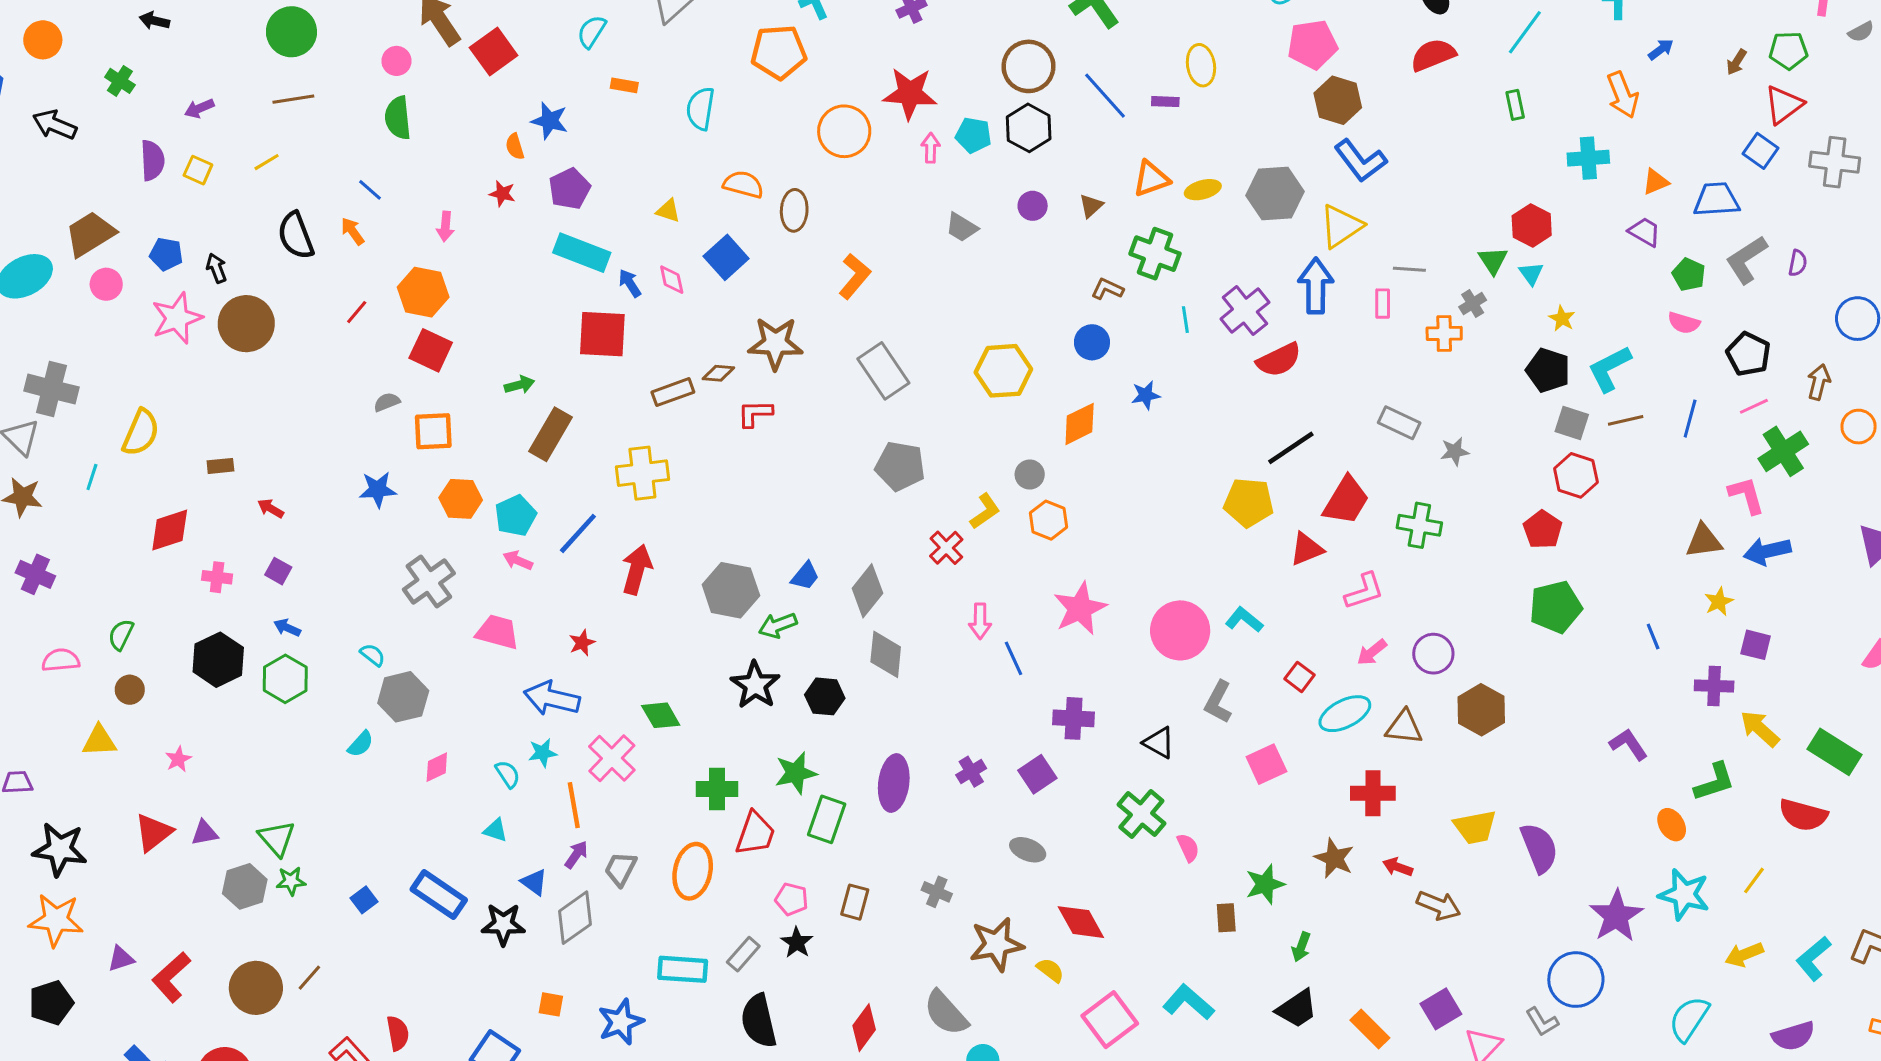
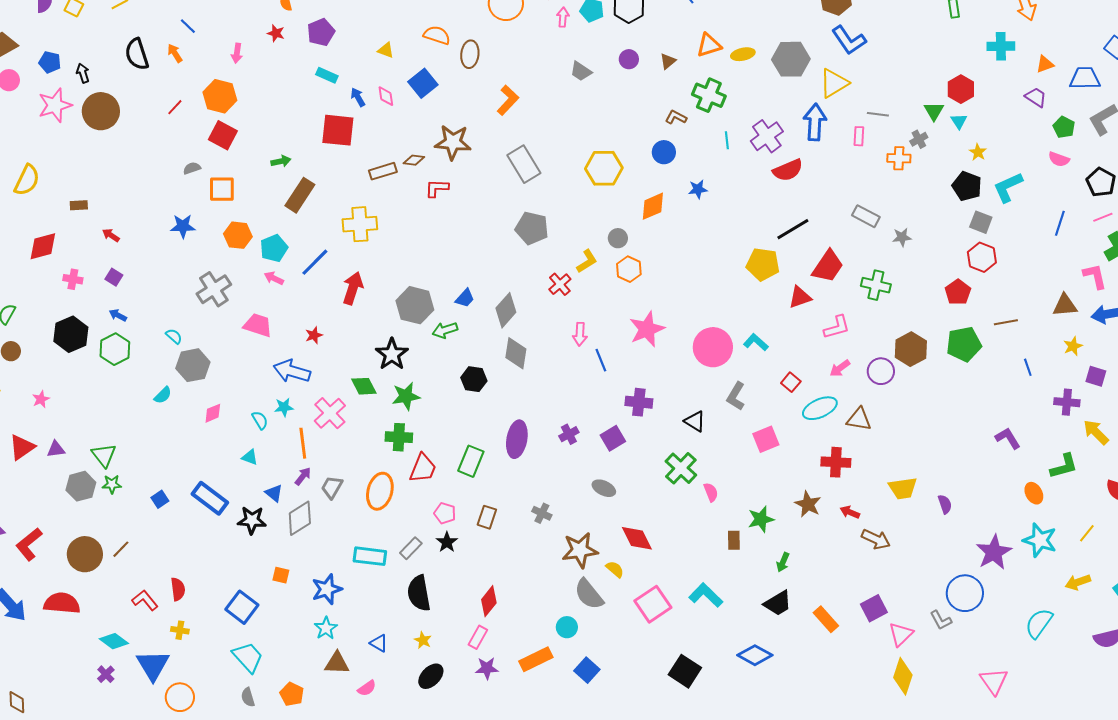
cyan rectangle: (582, 253) -> (327, 75), size x0.6
brown line: (1626, 420) -> (1006, 322), moved
black star: (755, 685) -> (392, 354), moved
brown hexagon: (1481, 710) -> (911, 349), moved
green star: (796, 773) -> (406, 396), moved
purple semicircle: (1539, 848) -> (945, 504), size x0.6
gray semicircle: (946, 1013) -> (589, 594), moved

